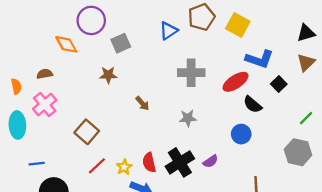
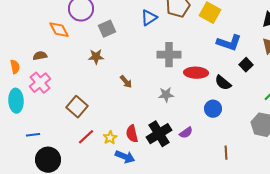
red ellipse: (236, 82) -> (196, 73), moved, turned 35

